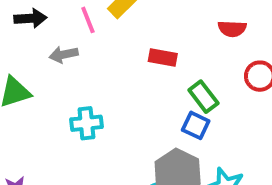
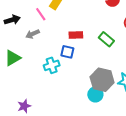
red rectangle: (163, 57) -> (76, 35), moved
blue square: (196, 125) -> (67, 52), moved

